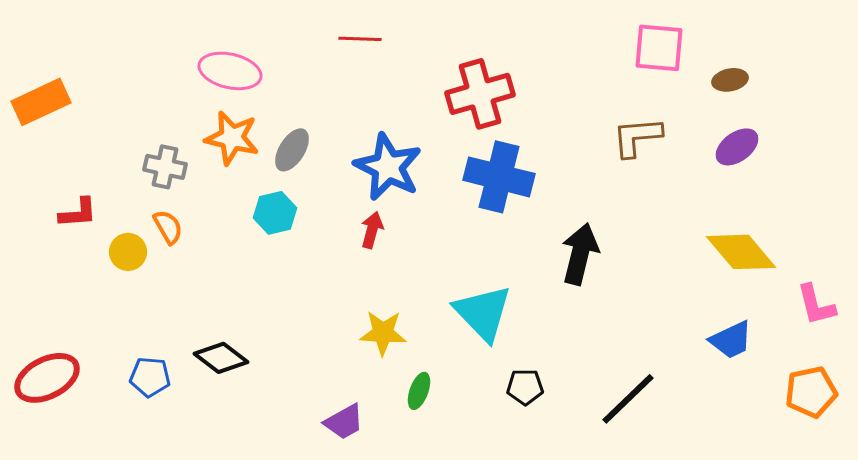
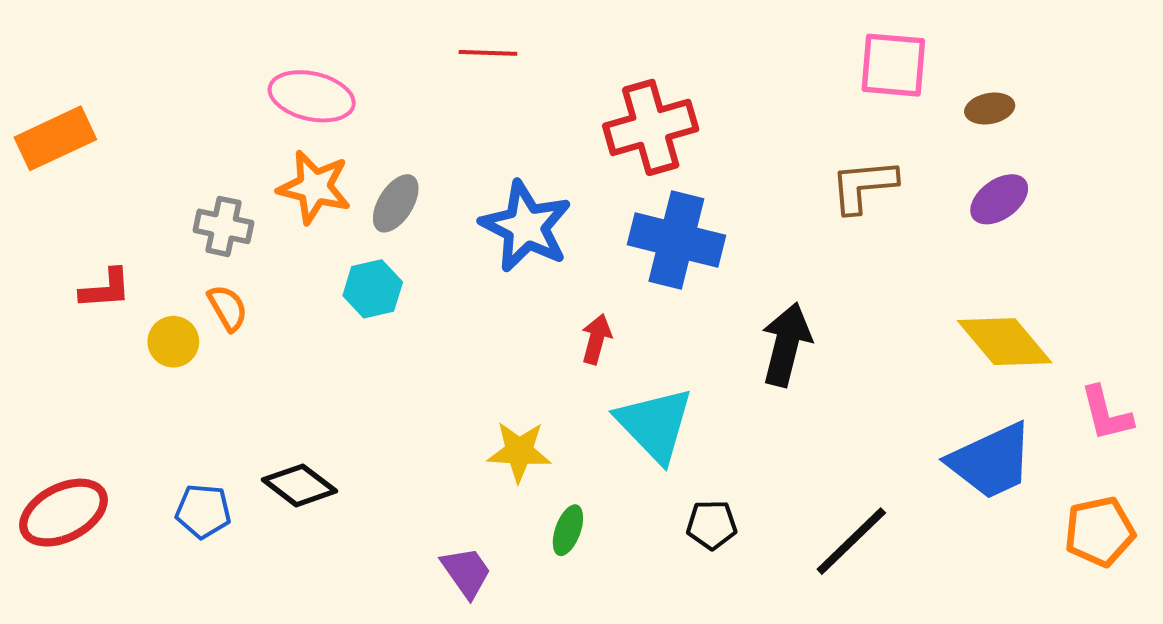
red arrow: (372, 230) -> (596, 339), moved
blue trapezoid: (731, 340) -> (991, 461), size x1.5
purple trapezoid: (344, 422) -> (466, 572), turned -96

